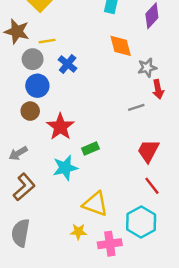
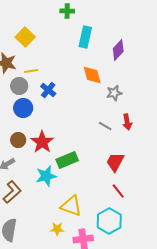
red arrow: (158, 89) -> (127, 122), moved
gray line: (136, 107) -> (105, 126), turned 48
brown circle: (30, 111) -> (18, 140), moved
green rectangle: (90, 148) -> (67, 160), size x1.5

